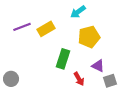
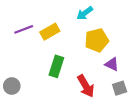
green rectangle: (63, 59) -> (56, 66), moved
purple triangle: (98, 66) -> (112, 64), moved
red arrow: (79, 79) -> (86, 86), size x1.5

